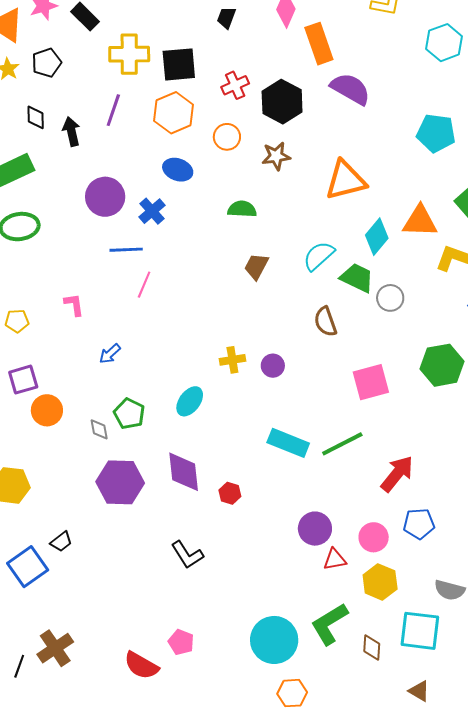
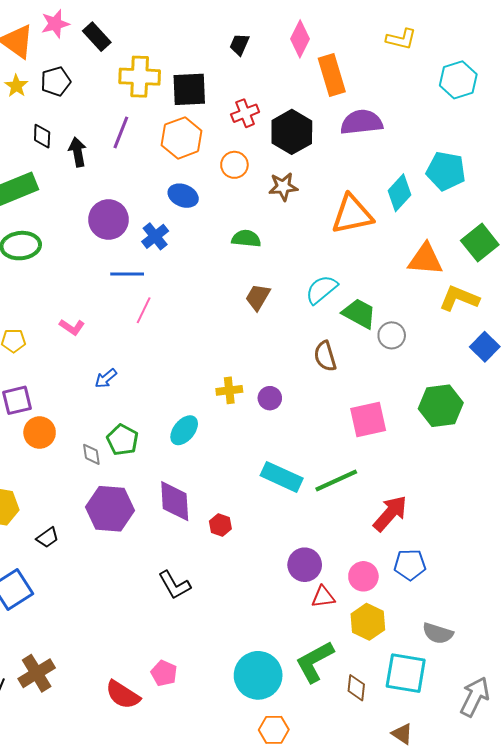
purple semicircle: (350, 89) -> (361, 122), turned -39
cyan diamond: (377, 237) -> (400, 193), moved
pink L-shape: (74, 305) -> (72, 327), turned 130
black trapezoid: (61, 542) -> (48, 538), moved

